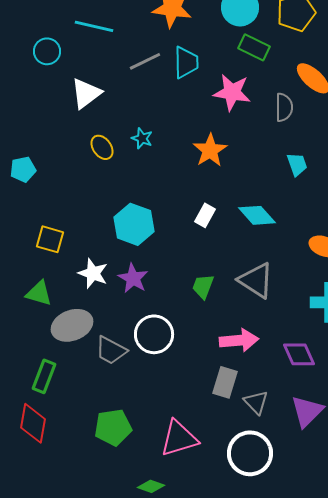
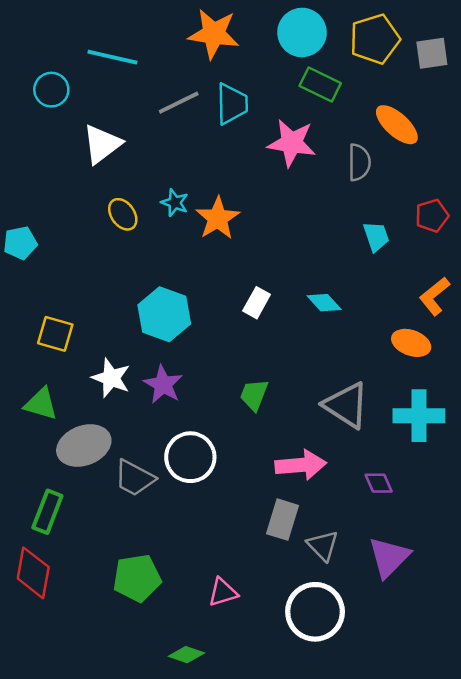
orange star: (210, 150) -> (218, 218), moved
cyan diamond: (257, 215) -> (324, 303), size x0.7
gray triangle: (256, 280) -> (346, 405), moved
purple diamond: (299, 354) -> (379, 483), size x0.7
pink triangle: (179, 438) -> (223, 592), size x0.6

